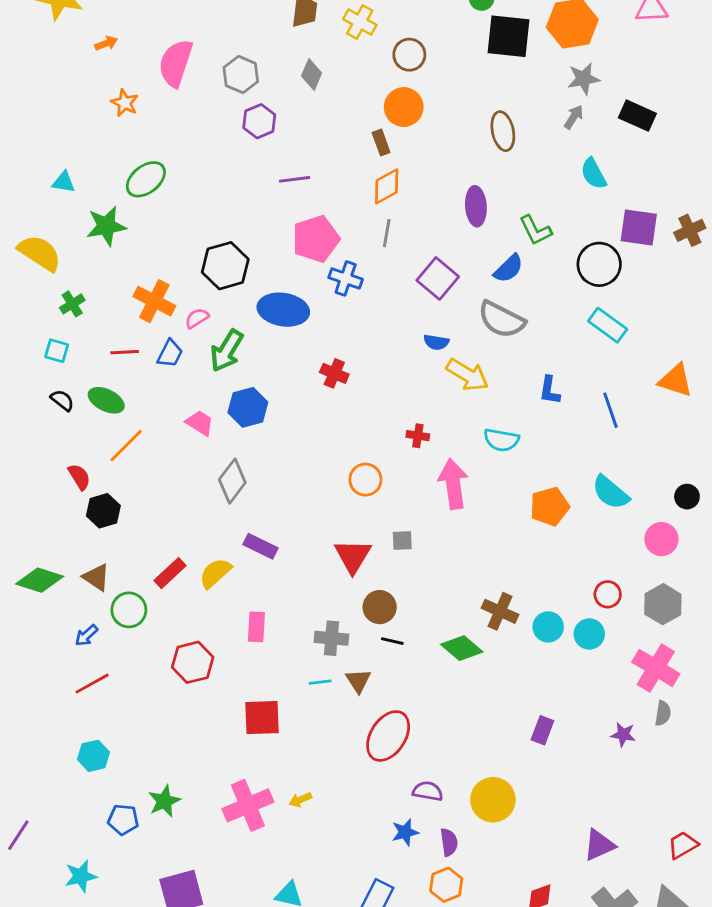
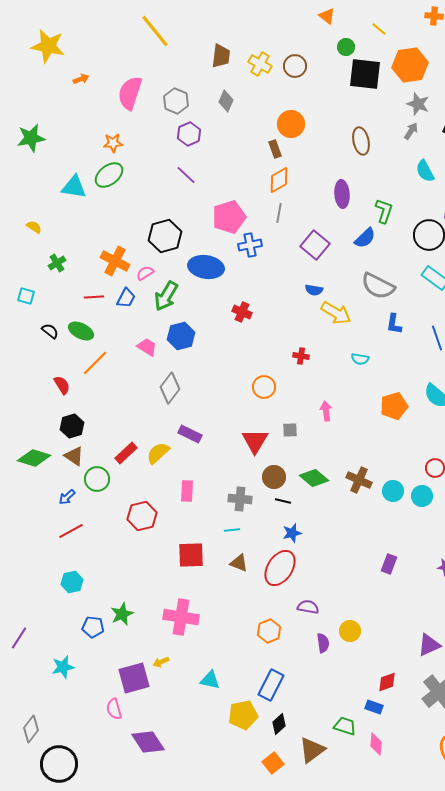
brown circle: (409, 55) -> (295, 66), moved
gray star: (584, 79) -> (418, 104), turned 30
orange star: (125, 103) -> (113, 143), moved, turned -30
purple line: (295, 179) -> (186, 175), moved, turned 50
cyan triangle: (64, 182) -> (74, 187), moved, size x1.5
green star: (106, 226) -> (31, 138), moved
green L-shape: (535, 230) -> (384, 211), turned -135
yellow semicircle: (40, 253) -> (34, 227), size x0.5
blue cross: (346, 278) -> (250, 245), turned -30
gray semicircle: (501, 320) -> (378, 286), moved
cyan square: (57, 351) -> (26, 296), moved
cyan semicircle: (501, 440) -> (360, 359), size x0.7
pink arrow: (453, 484) -> (326, 411), moved, size x0.6
black hexagon: (103, 511) -> (72, 426), moved
green diamond: (462, 648) -> (314, 478), moved
brown triangle: (358, 681) -> (239, 563), moved, turned -36
yellow arrow: (300, 800) -> (161, 662), moved
yellow circle: (493, 800) -> (350, 631), moved, size x0.7
pink cross: (248, 805) -> (181, 617), turned 32
blue star: (405, 832) -> (292, 533), moved
orange hexagon: (446, 885) -> (269, 631), moved

